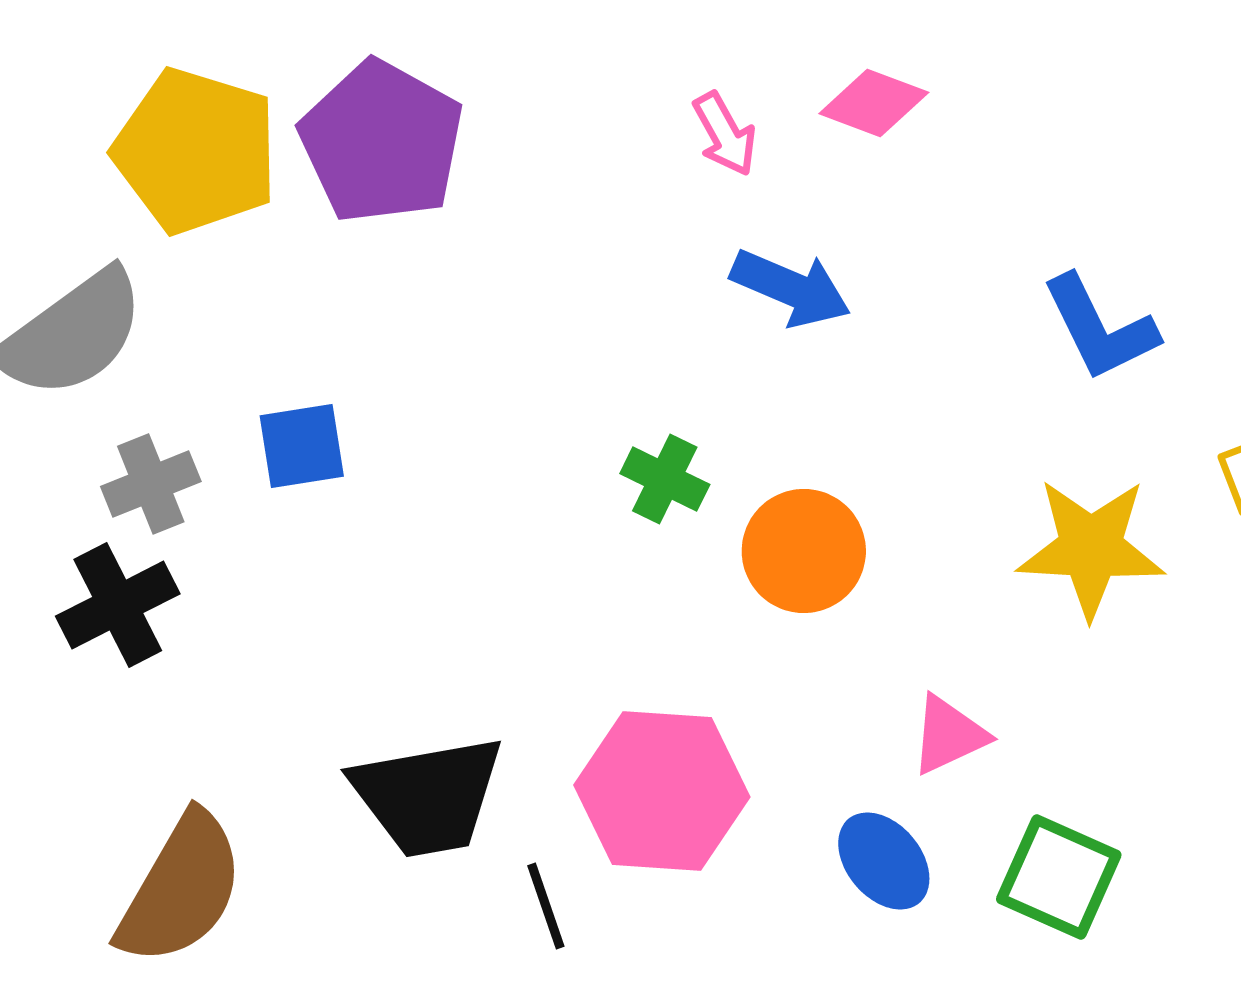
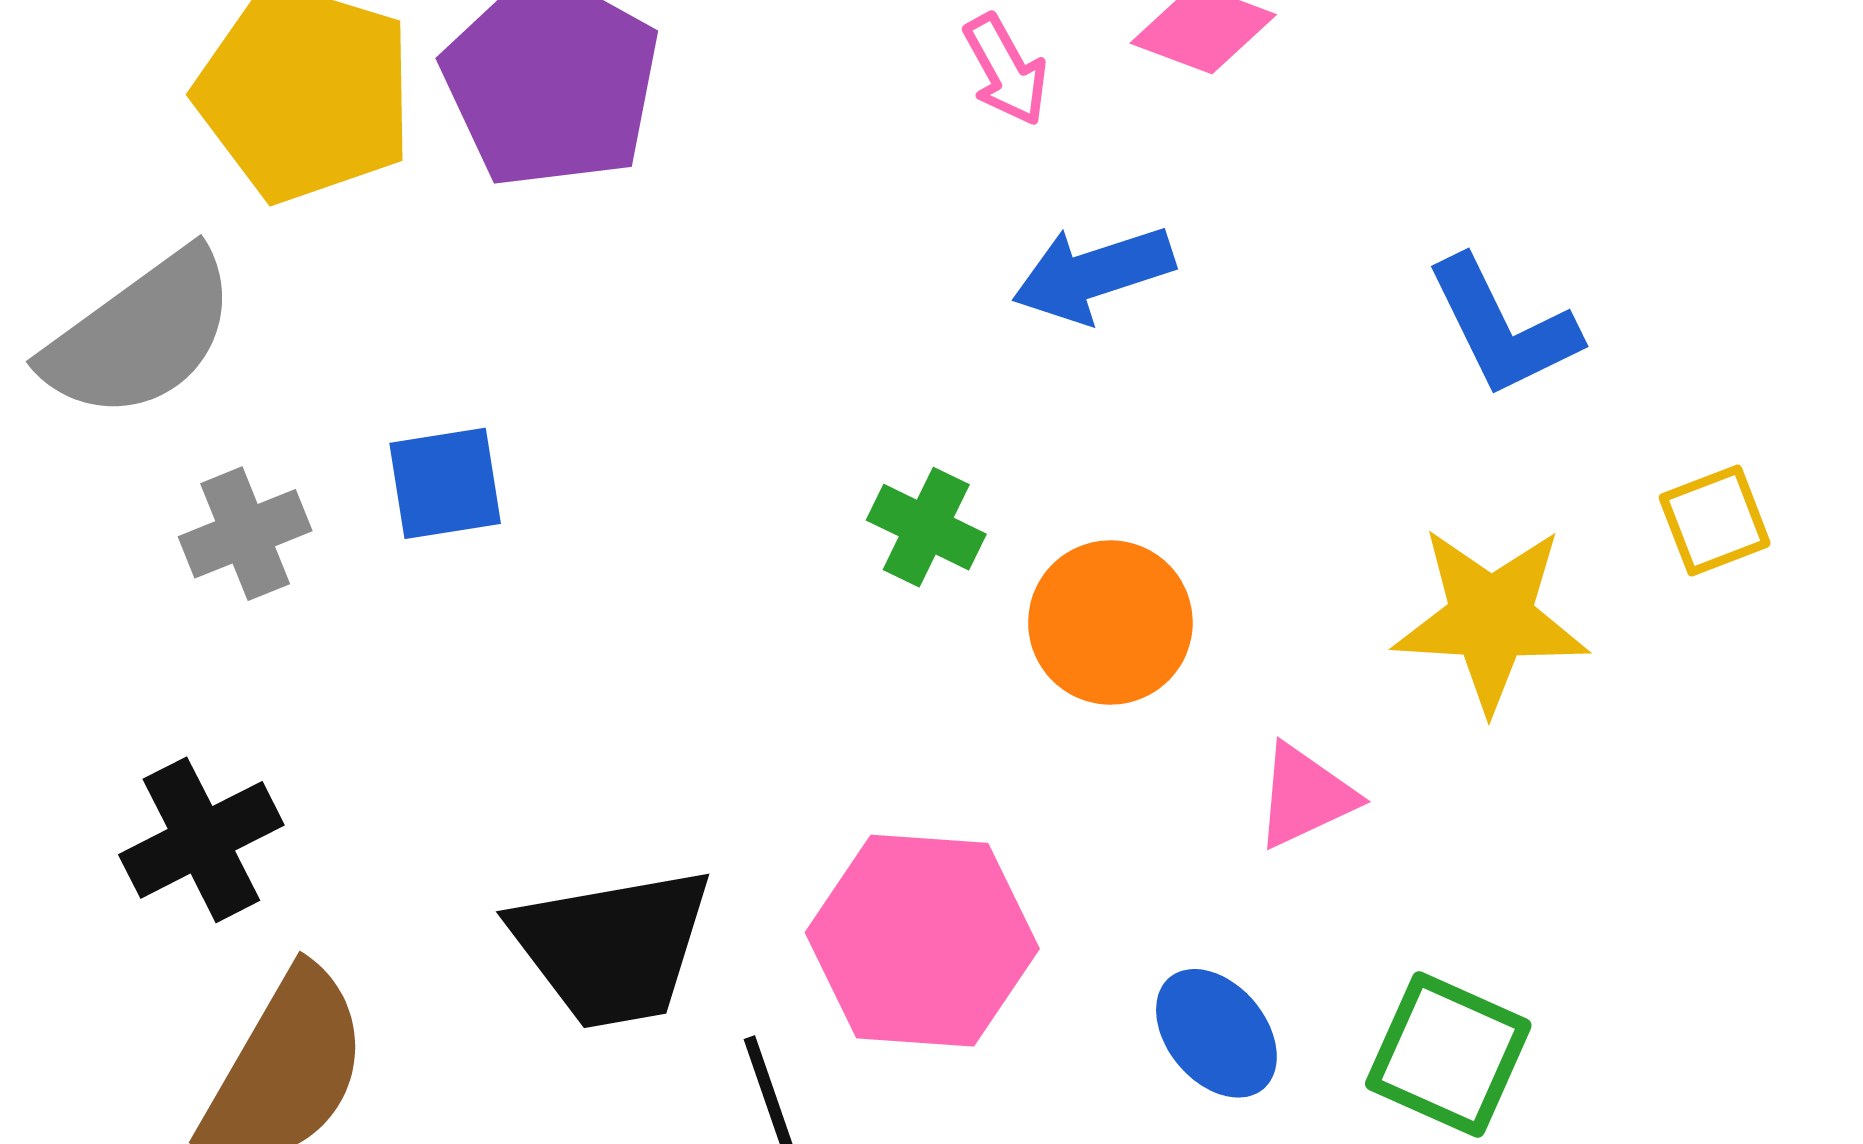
blue arrow: (791, 288) -> (1093, 274), turned 139
black cross: (118, 605) -> (201, 840), moved
pink triangle: (949, 735) -> (1305, 796), moved

